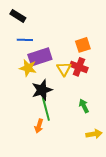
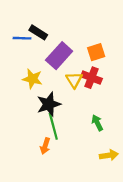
black rectangle: (18, 16) -> (38, 32), moved
blue line: (25, 40) -> (22, 38), moved
purple rectangle: (40, 57) -> (59, 56), moved, turned -30

